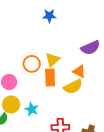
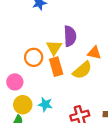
purple semicircle: (90, 48) -> (70, 36), moved, turned -54
orange triangle: (79, 71) -> (94, 53), moved

